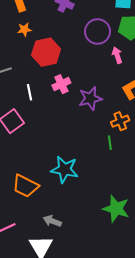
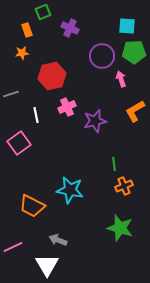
orange star: (24, 29) -> (22, 53), moved
orange cross: (120, 121) -> (124, 186), moved

